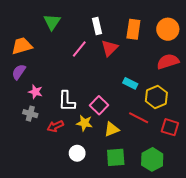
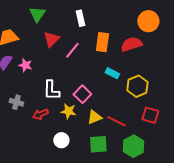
orange rectangle: (133, 29) -> (102, 42), moved
red triangle: (109, 48) -> (51, 39), moved
pink line: (79, 49) -> (72, 50), moved
red semicircle: (168, 62) -> (131, 44), moved
pink star: (35, 92) -> (25, 65), moved
red line: (139, 118) -> (116, 121), moved

